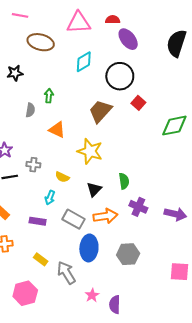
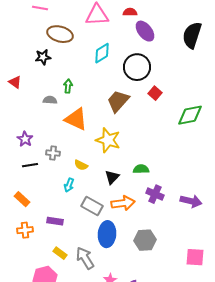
black star: (15, 73) -> (43, 57), moved
gray semicircle: (30, 110) -> (50, 100), turned -96
orange triangle: (57, 130) -> (76, 119), size x1.4
green semicircle: (124, 181) -> (141, 169), turned -84
purple rectangle: (38, 221) -> (55, 221), moved
yellow rectangle: (41, 259) -> (60, 253), moved

